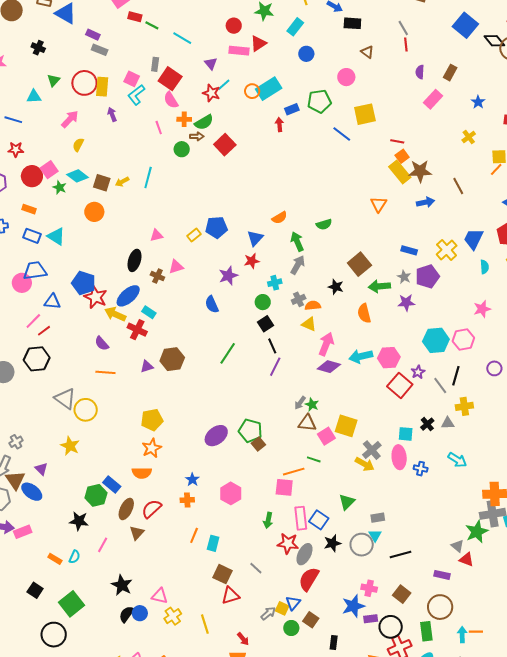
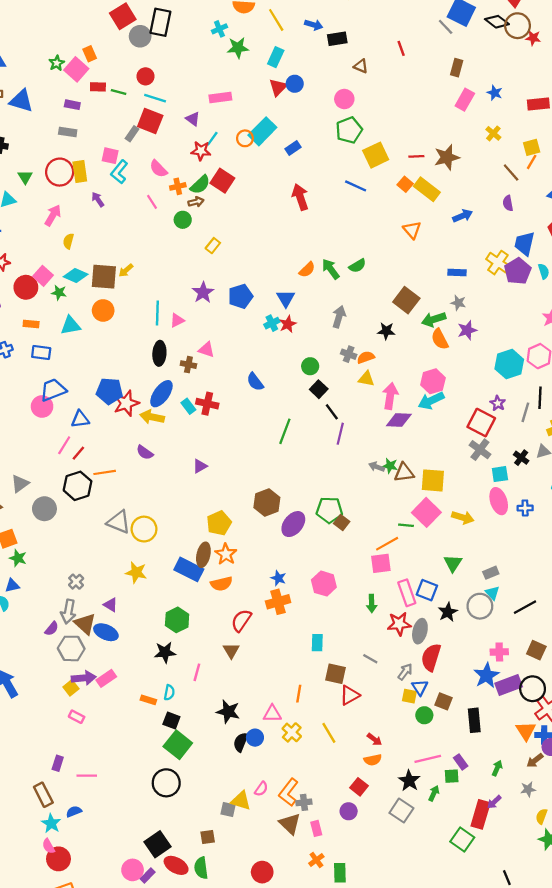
red circle: (234, 26) -> (146, 76), moved
gray line: (403, 28) -> (446, 27), moved
purple rectangle: (93, 35) -> (72, 105), moved
red triangle: (258, 43) -> (278, 87), moved
gray rectangle: (155, 64) -> (132, 134), turned 40
purple semicircle: (420, 72) -> (508, 203), moved
red square: (170, 79) -> (150, 121), moved
pink rectangle: (433, 99) -> (465, 100), moved
green pentagon: (319, 101) -> (349, 130), moved
yellow square: (365, 114) -> (376, 155), moved
red arrow: (279, 125) -> (300, 197), moved, size x1.6
blue line: (342, 134) -> (356, 186), moved
red square: (225, 145) -> (222, 181), moved
orange square: (402, 156) -> (405, 184), moved
brown star: (420, 171) -> (447, 157), moved
cyan line: (148, 178) -> (157, 313), moved
brown square: (102, 183) -> (104, 277), size x1.4
brown line: (458, 186) -> (511, 173), moved
yellow rectangle: (194, 235) -> (213, 246), moved
cyan triangle: (56, 236) -> (71, 325), moved, turned -30
green arrow: (297, 242) -> (331, 269), moved
pink triangle: (176, 267) -> (206, 350), turned 49
purple star: (228, 276) -> (203, 292), moved
purple pentagon: (427, 276) -> (518, 271), moved
cyan cross: (275, 283) -> (272, 323), moved
red star: (96, 297) -> (126, 403), turned -30
gray cross: (299, 299) -> (349, 354), turned -32
cyan rectangle: (149, 312) -> (188, 406), turned 32
orange semicircle: (364, 313) -> (440, 339), moved
red cross: (137, 330) -> (207, 404), moved
pink hexagon: (389, 358) -> (433, 381), moved
brown hexagon: (172, 359) -> (267, 502), moved
orange line: (105, 372) -> (105, 472), moved
gray line: (440, 386) -> (525, 412), turned 66
gray arrow: (300, 403) -> (377, 467), turned 88
brown triangle: (307, 423) -> (404, 473), moved
pink square: (326, 436) -> (426, 512), moved, size x1.4
gray cross: (372, 450) -> (480, 450), moved
blue rectangle: (112, 485) -> (189, 569), moved, size x1.4
orange cross: (187, 500) -> (278, 602), size x1.5
brown ellipse: (126, 509) -> (203, 555), moved
orange line: (194, 535) -> (299, 694), moved
black square: (35, 590) -> (171, 721), moved
gray arrow: (268, 613) -> (405, 672), moved
purple rectangle: (371, 619) -> (509, 685), size x1.6
black rectangle: (334, 642) -> (474, 720), size x1.5

